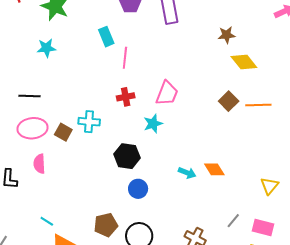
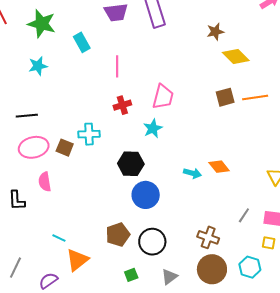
cyan rectangle: (106, 37) -> (82, 42), moved
brown square: (229, 101) -> (225, 97), turned 36
blue circle: (138, 189) -> (146, 195), size x1.4

